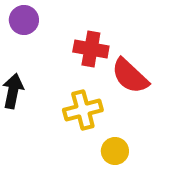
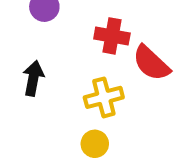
yellow circle: (115, 151) -> (95, 144), moved

